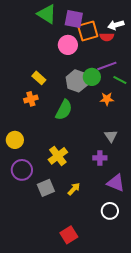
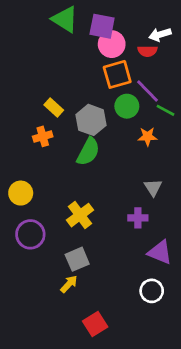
orange square: (88, 31) -> (117, 74), moved
pink circle: (68, 45) -> (112, 44), moved
purple line: (107, 66) -> (148, 91), turned 66
gray hexagon: (77, 81) -> (91, 120), moved
gray square: (46, 188) -> (77, 259), moved
yellow arrow: (74, 189) -> (69, 284), moved

